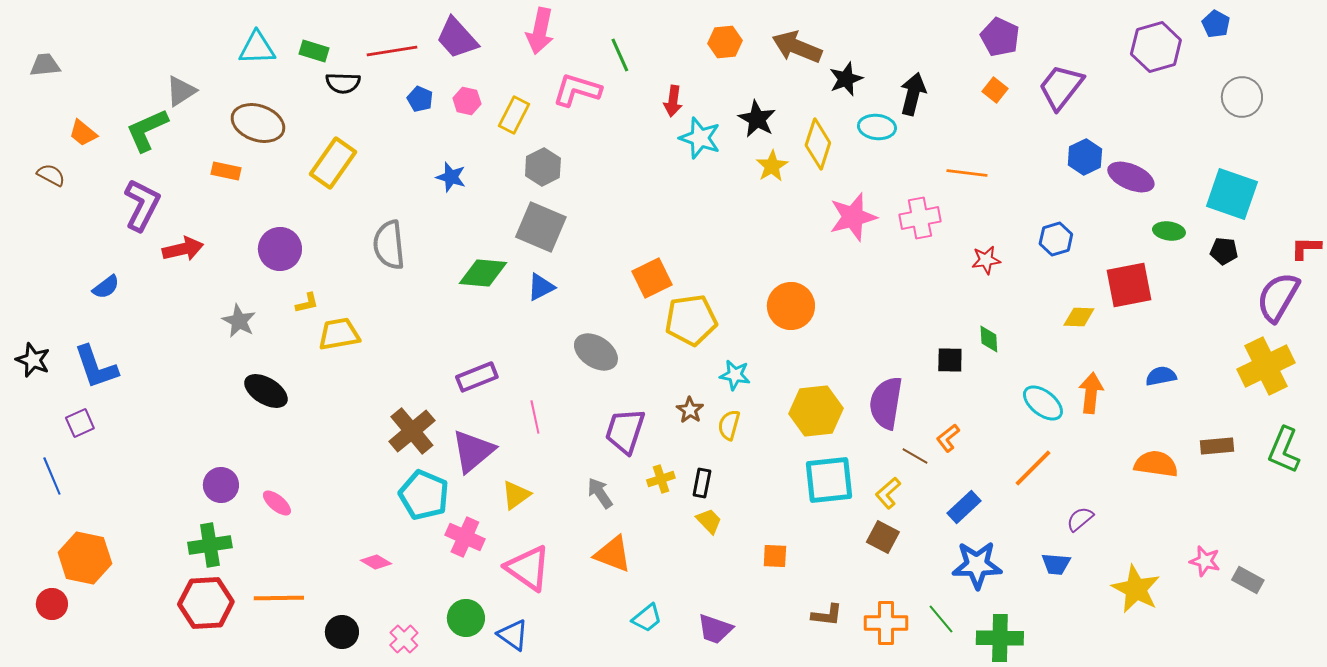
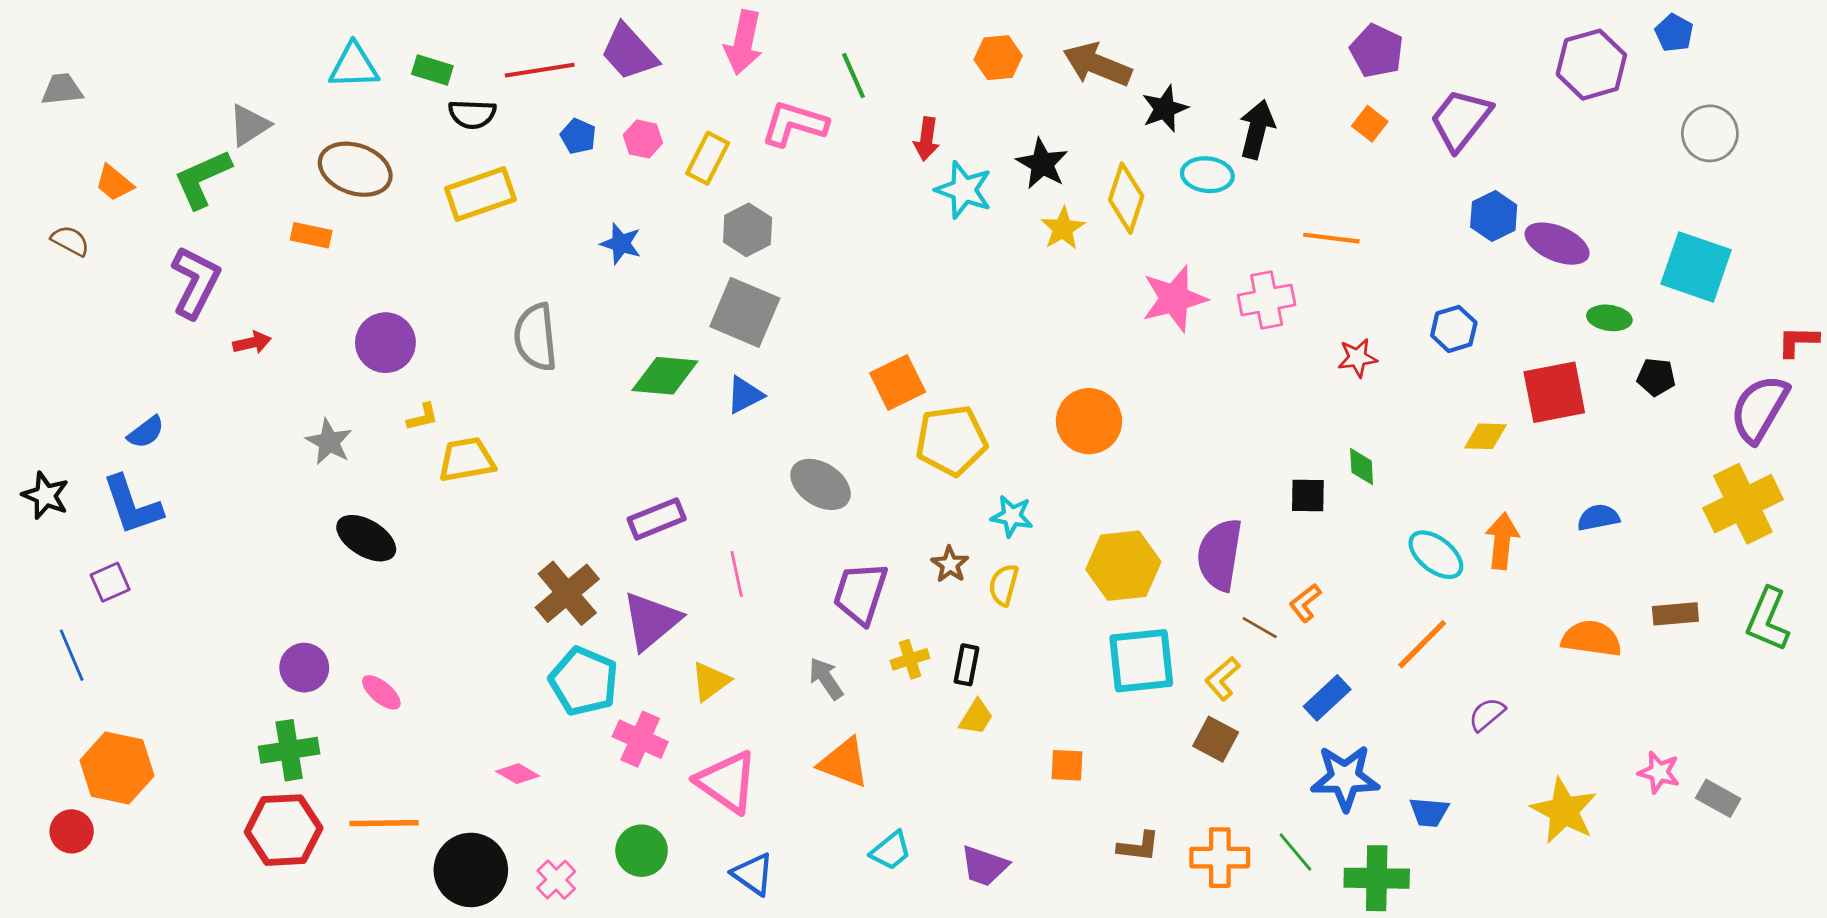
yellow rectangle: (333, 163) -> (480, 194), moved, turned 36
red arrow: (183, 249) -> (252, 343), size x0.7
black pentagon: (1224, 251) -> (1656, 377), moved
blue semicircle: (106, 287) -> (146, 432), moved
yellow trapezoid: (709, 521) -> (976, 717), turned 76
blue trapezoid: (1056, 564) -> (1429, 812), moved
black circle: (342, 632) -> (471, 870), size x1.6
blue triangle: (513, 635) -> (753, 874), moved

